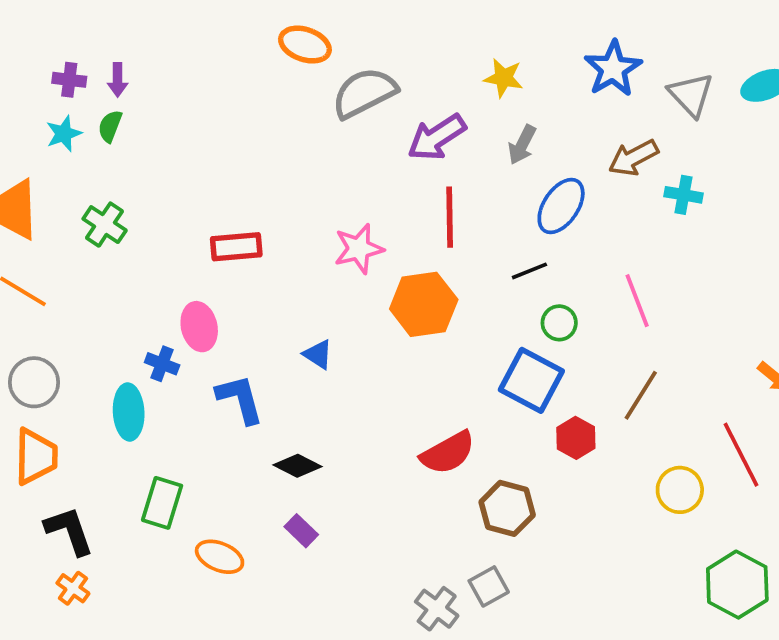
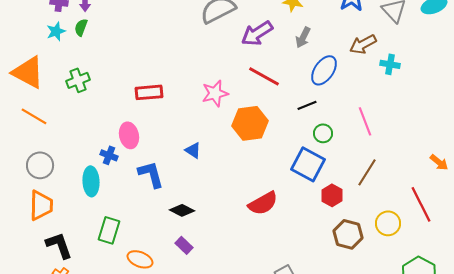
red line: (450, 217) -> (264, 76), turned -60
green cross: (105, 225) -> (78, 80), turned 35
brown hexagon: (507, 508) -> (348, 234), moved

